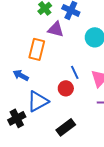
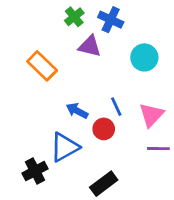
orange rectangle: (37, 49) -> (42, 66), moved, turned -60
blue arrow: (21, 75) -> (77, 111), moved

